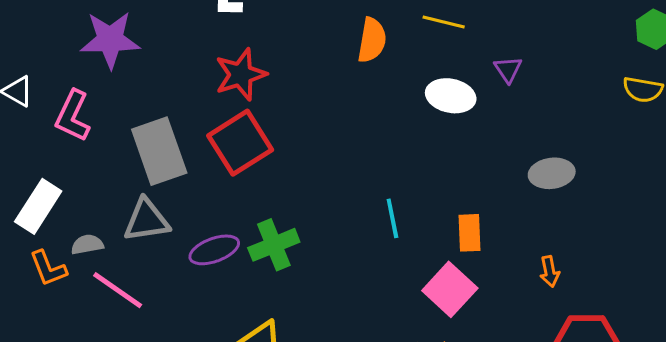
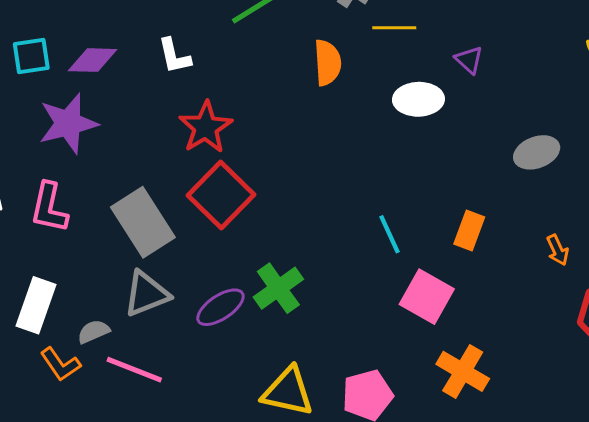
orange rectangle: (470, 233) -> (469, 230), turned 36
pink square: (450, 289) -> (427, 297), moved

